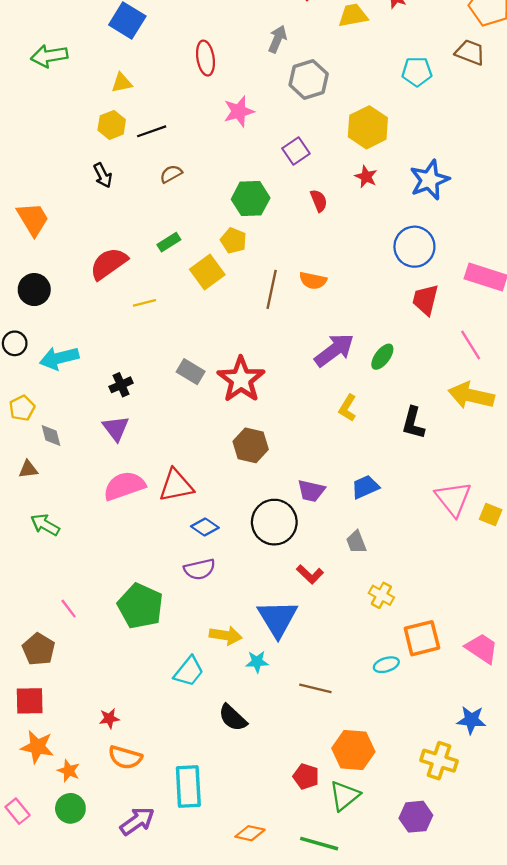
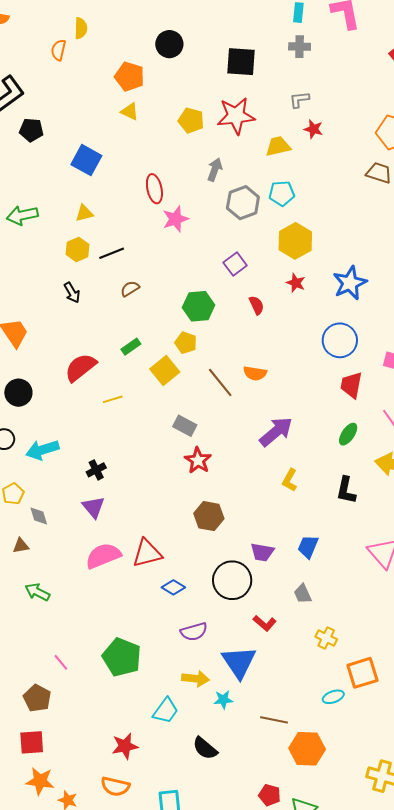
green arrow: (49, 56) -> (22, 215), moved
cyan pentagon: (417, 72) -> (282, 193), moved
pink star: (239, 111) -> (175, 219), moved
brown line: (272, 289) -> (220, 383), turned -48
green ellipse: (382, 357) -> (348, 434), moved
gray rectangle: (191, 372) -> (185, 426), moved
red star: (241, 379) -> (198, 460), size x0.7
blue trapezoid: (365, 487) -> (308, 547), turned -40
purple semicircle: (200, 569) -> (194, 632), moved
red star: (109, 718) -> (125, 746), moved, size x1.5
orange hexagon: (353, 750) -> (307, 749), moved

